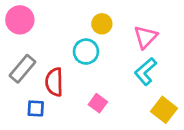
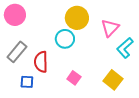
yellow circle: (102, 24) -> (77, 18), size x1.5
cyan L-shape: (146, 71) -> (125, 48), moved
yellow square: (164, 110) -> (113, 80), moved

